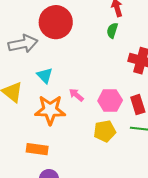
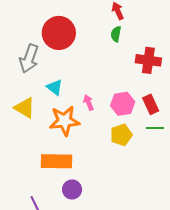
gray arrow: (23, 44) -> (29, 59), turned 128
pink arrow: (76, 95) -> (88, 103), turned 35
orange rectangle: (37, 149) -> (57, 161), size x1.4

